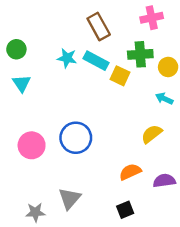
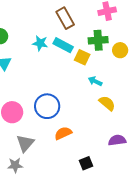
cyan arrow: (164, 99) -> (95, 81), moved
yellow semicircle: (152, 134) -> (107, 103), turned 78
orange semicircle: (130, 172) -> (63, 133), moved
gray triangle: (70, 198) -> (25, 143), moved

